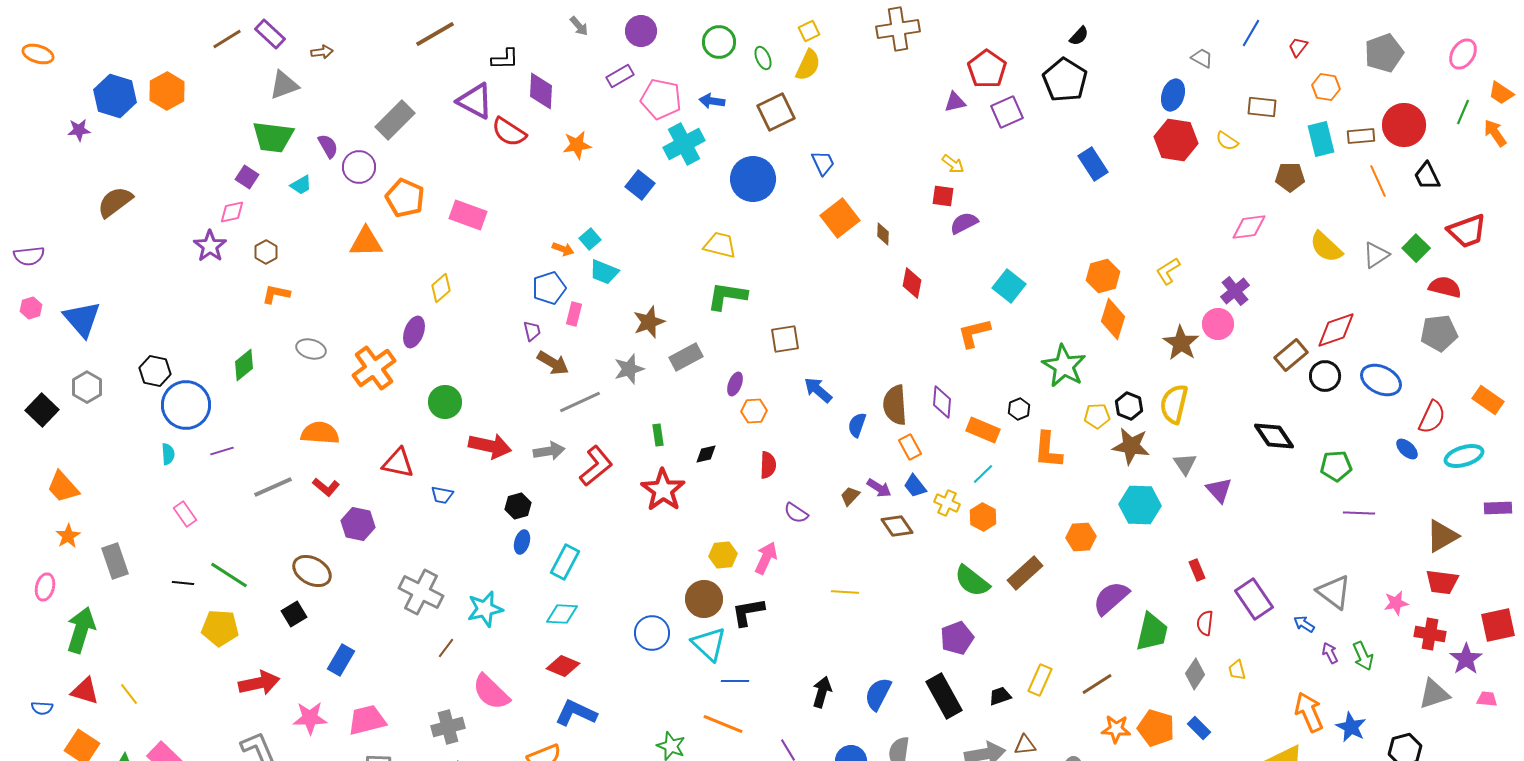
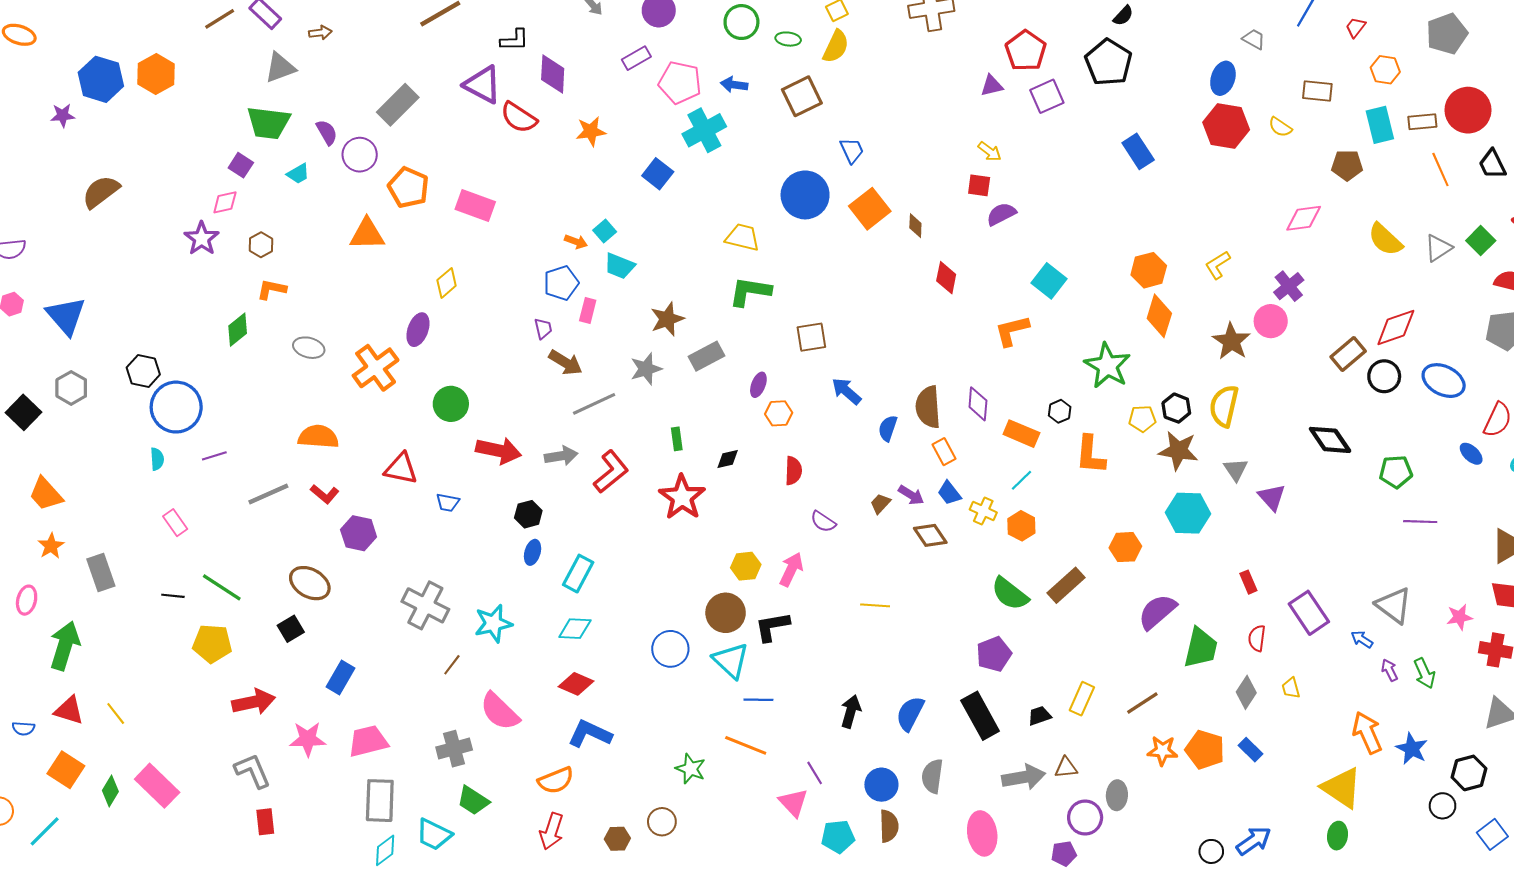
green ellipse: (763, 58) -> (788, 39), turned -60
blue circle: (753, 179) -> (805, 195), moved
green diamond: (244, 365) -> (238, 330), moved

